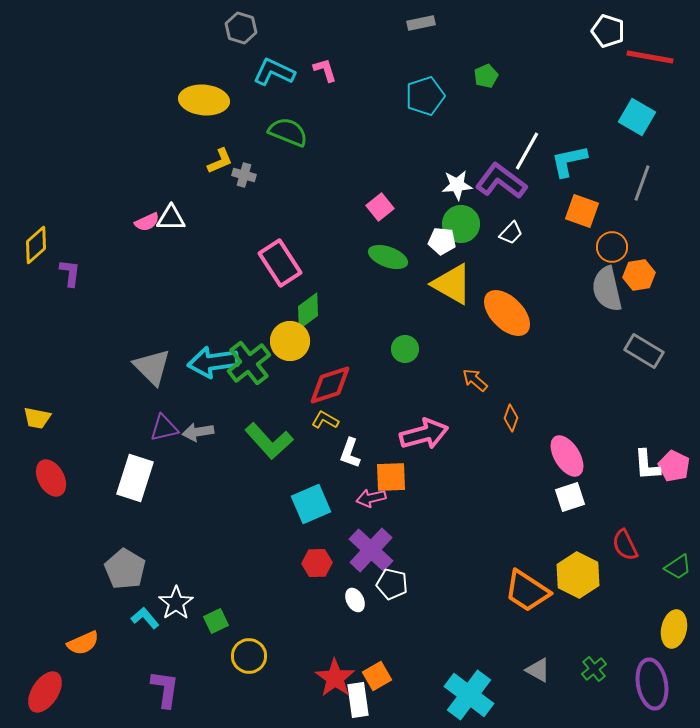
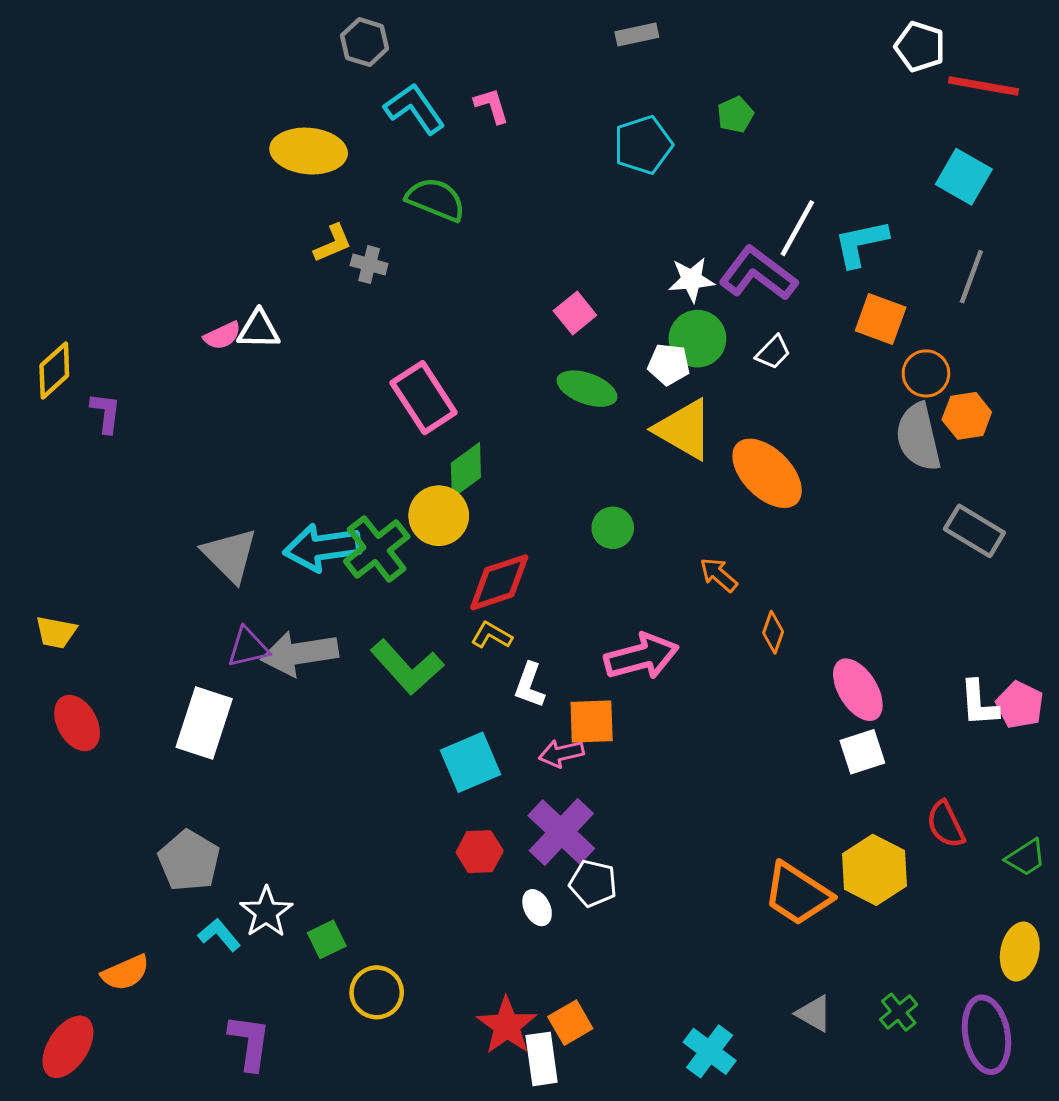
cyan L-shape: (274, 72) -> (414, 109), turned 30
gray arrow: (198, 432) -> (299, 653), size x1.6
cyan cross: (469, 695) -> (710, 1051), size x0.7

